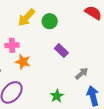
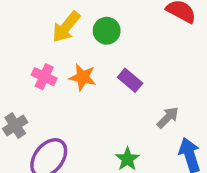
pink cross: (12, 45) -> (44, 77), turned 32
orange star: (23, 62) -> (83, 77), moved

